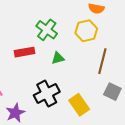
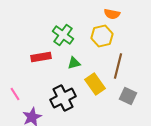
yellow rectangle: (79, 105) -> (95, 84), moved

